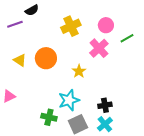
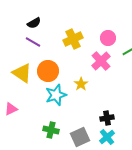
purple line: (15, 24) -> (33, 42), moved, turned 49
yellow triangle: (20, 60) -> (22, 73), size x1.5
cyan star: (69, 100) -> (56, 95), moved

